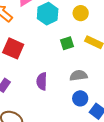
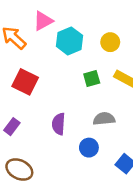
blue circle: (80, 98) -> (89, 148), moved

